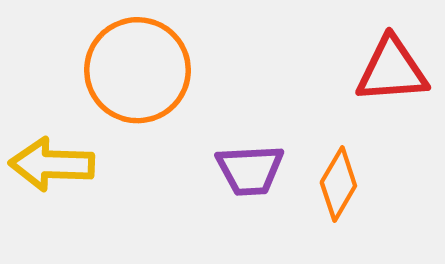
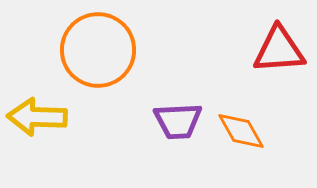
orange diamond: (338, 184) -> (241, 131), turned -60

